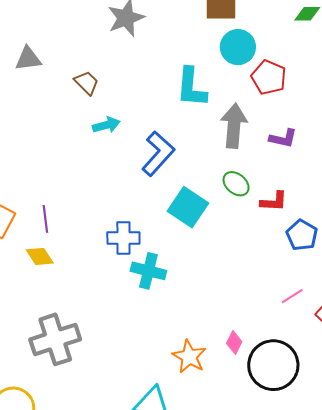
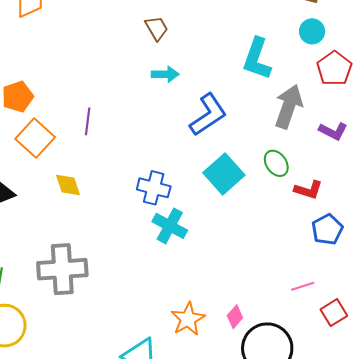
cyan circle: (238, 47) -> (312, 31), size x0.7
purple line: (45, 219) -> (88, 121), moved

